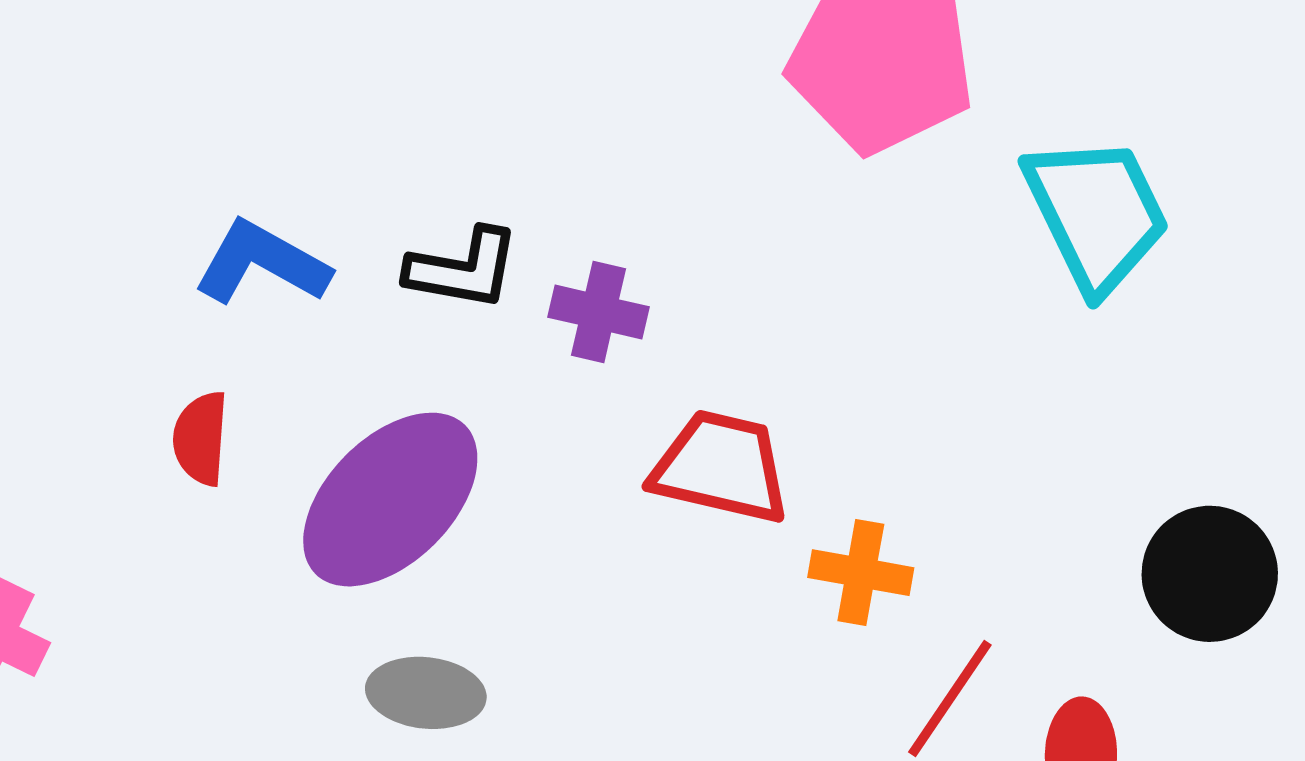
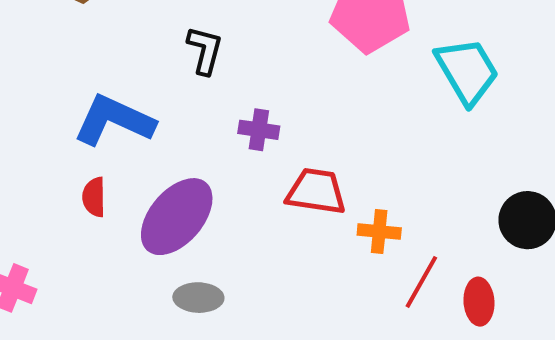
blue L-shape: (262, 263) -> (114, 120), size x1.4
black L-shape: (463, 269) -> (205, 50), moved, turned -81

